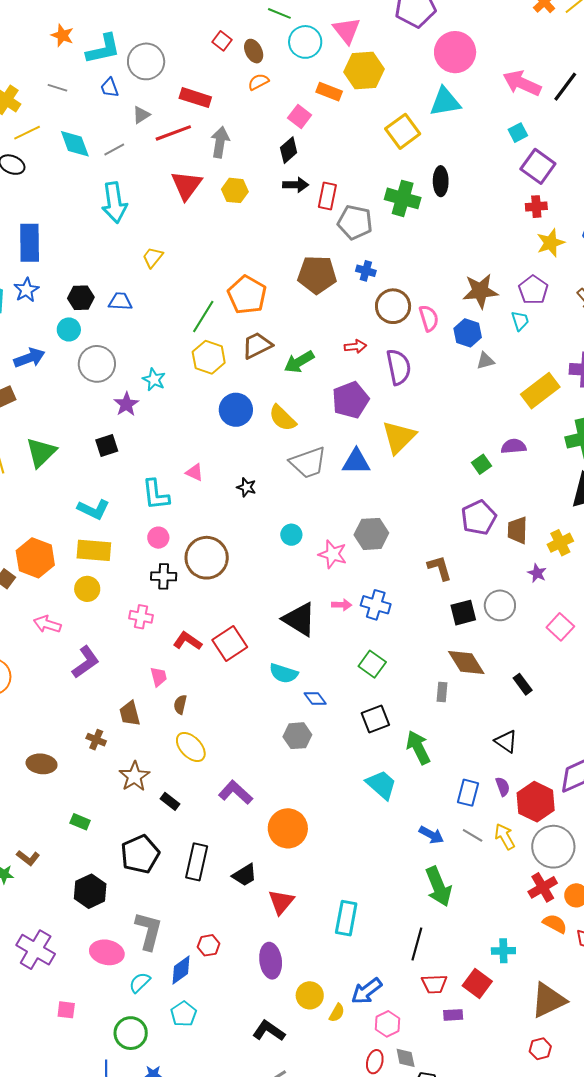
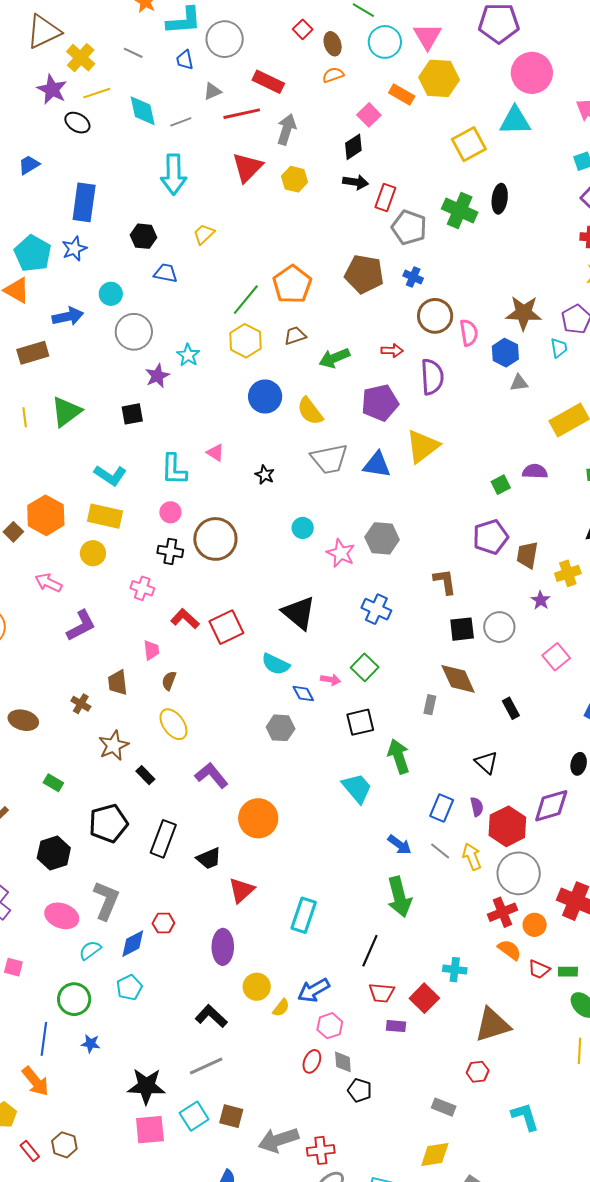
black hexagon: (81, 298) -> (144, 236), moved
brown trapezoid: (257, 345) -> (295, 336), size x0.7
pink arrow: (342, 605) -> (331, 680), moved

